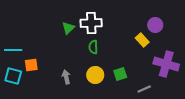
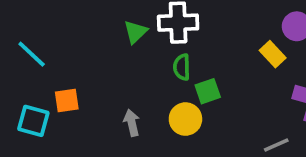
cyan line: (13, 50) -> (32, 54), moved, turned 42
green square: (120, 74) -> (208, 91), moved

